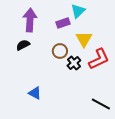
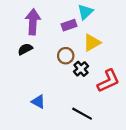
yellow triangle: (84, 39) -> (92, 43), turned 30
red L-shape: (99, 59) -> (108, 81), moved
black line: (101, 104) -> (82, 114), moved

